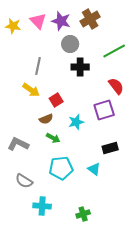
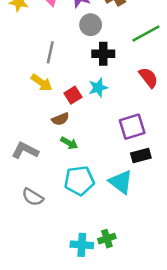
purple square: (104, 110) -> (132, 127), moved
cyan star: (76, 122) -> (98, 88), moved
cyan triangle: (94, 169) -> (121, 182), size x1.5
cyan cross: (42, 206) -> (82, 245), moved

